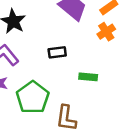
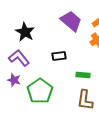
brown L-shape: (66, 118) -> (85, 100), moved

